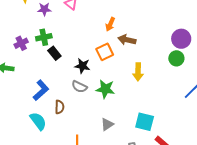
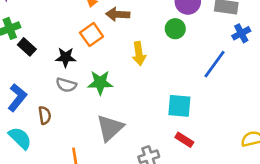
green circle: (176, 58) -> (175, 29), moved
cyan square: (145, 122) -> (179, 106), moved
gray triangle: (107, 124) -> (110, 128), size x1.6

